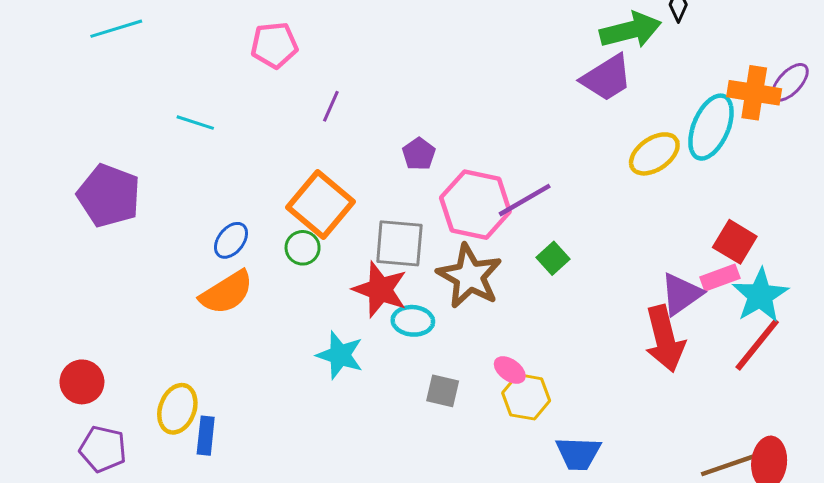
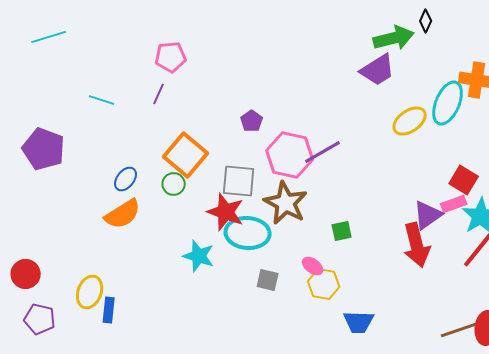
pink pentagon: (274, 45) -> (171, 57), moved
purple line: (331, 106) -> (159, 94), moved
green square: (553, 258) -> (342, 231), moved, turned 30
cyan ellipse: (413, 321) -> (248, 233), size x1.6

